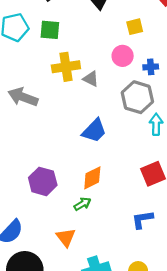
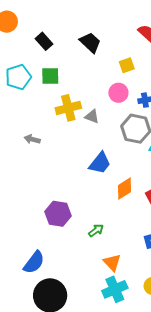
gray arrow: (23, 97) -> (32, 139), size x0.6
orange diamond: (92, 178) -> (124, 189), moved
orange triangle: (66, 237) -> (112, 262), moved

